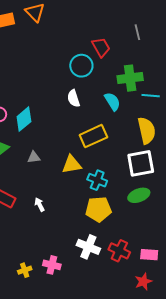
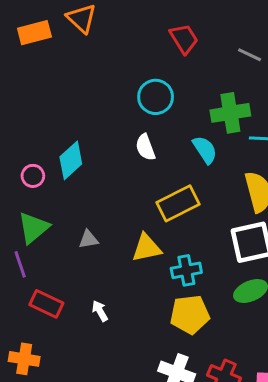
gray line: (137, 32) -> (250, 55), moved, turned -49
red trapezoid: (101, 47) -> (184, 39), moved
cyan diamond: (24, 119) -> (71, 160), moved
cyan cross: (97, 180) -> (186, 270), turned -30

